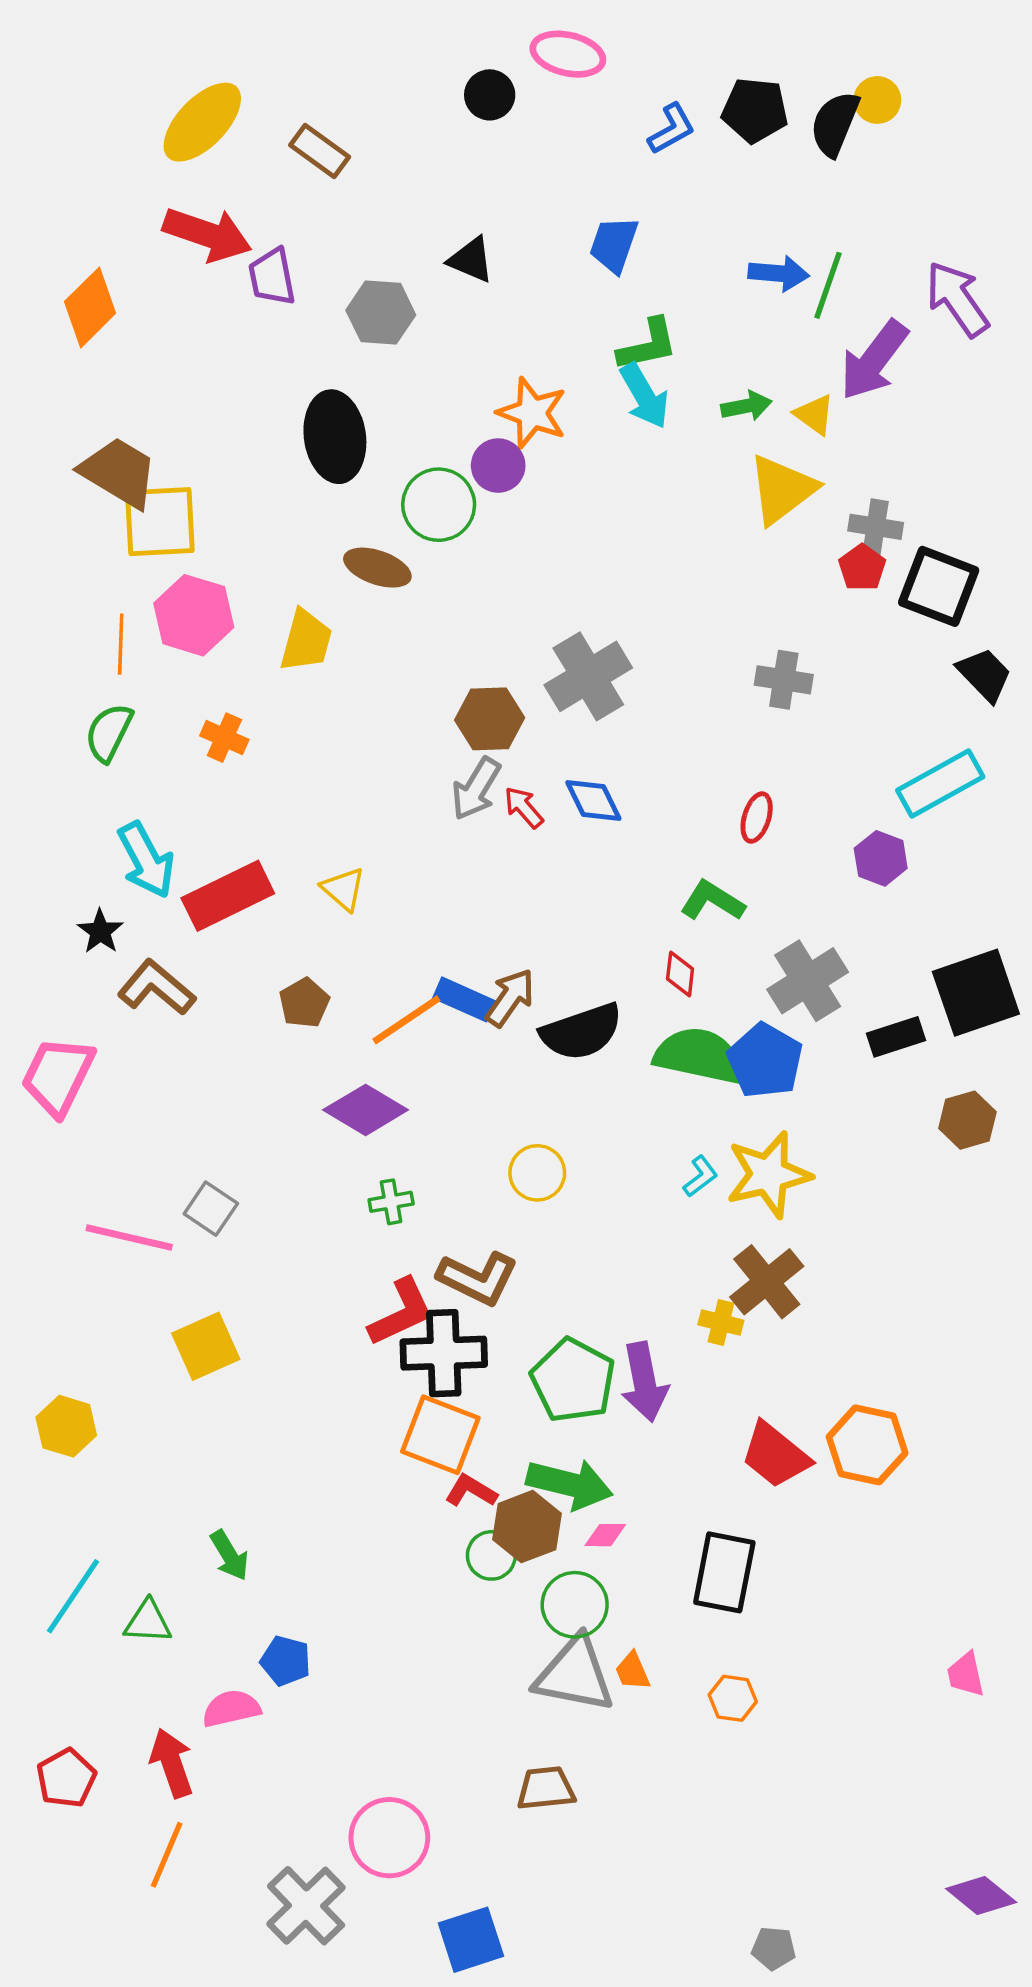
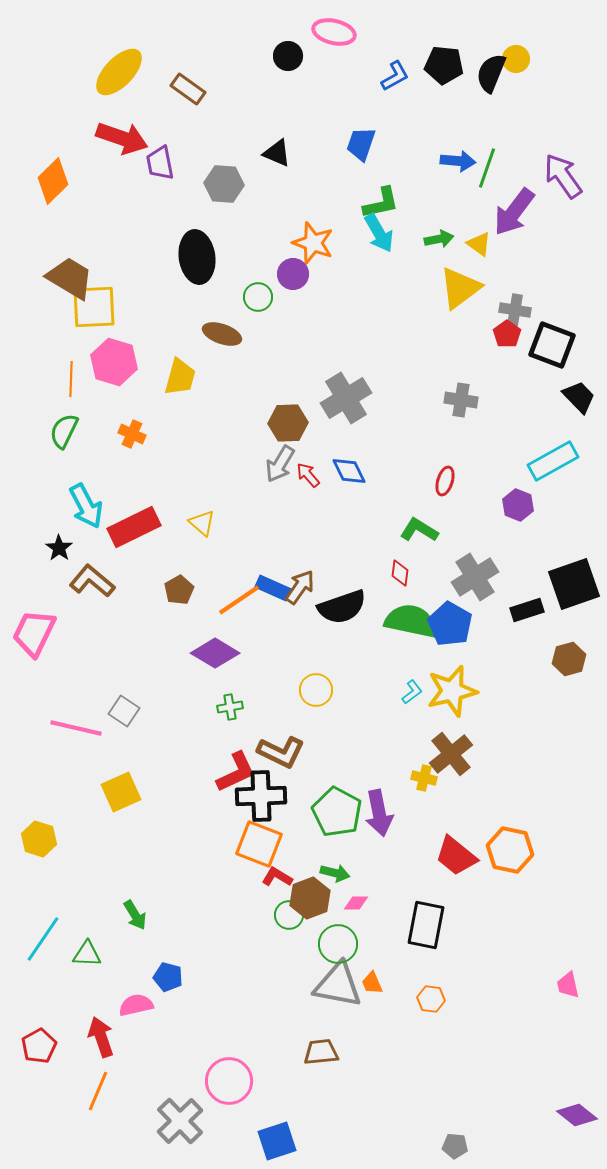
green circle: (439, 505) -> (258, 297), size x0.7
green arrow: (570, 1484) -> (335, 873), size x0.6

